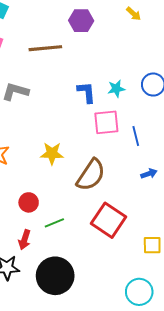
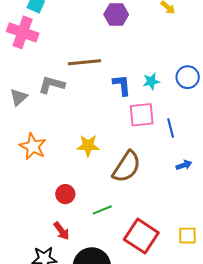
brown line: (45, 48) -> (84, 62), moved
red square: (108, 220) -> (141, 236), moved
green line: (54, 223) -> (102, 210), moved
red arrow: (25, 240) -> (61, 231), turned -54

